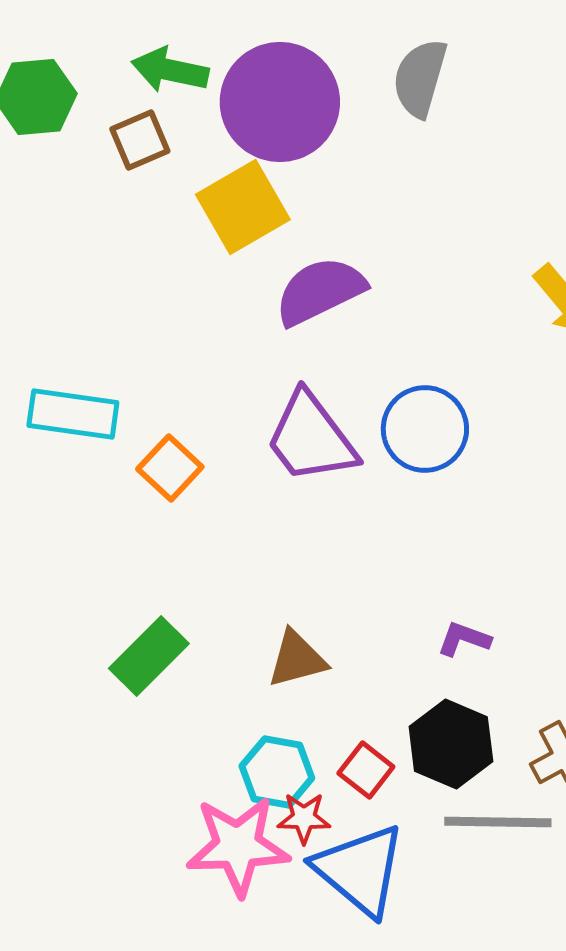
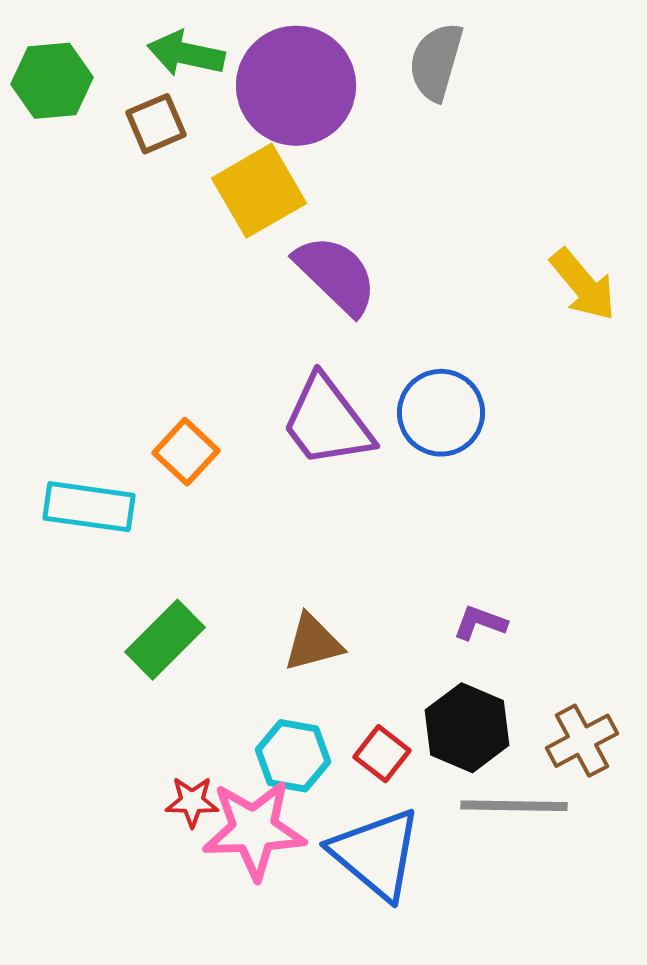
purple semicircle: (320, 291) -> (336, 275), turned 70
cyan rectangle: (73, 414) -> (89, 507), moved
red star: (304, 818) -> (192, 802), moved

